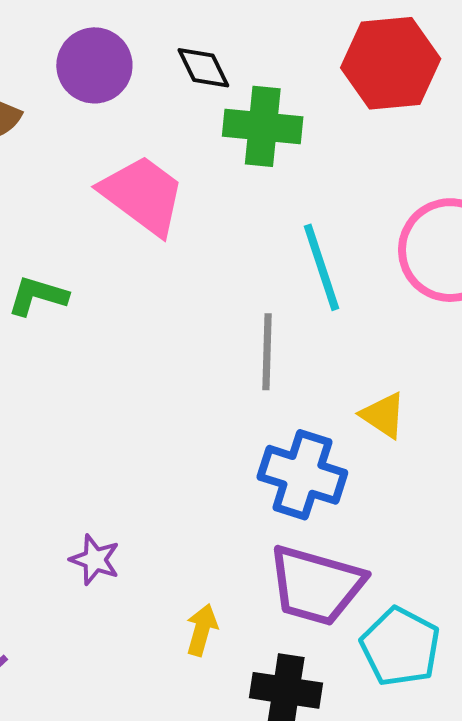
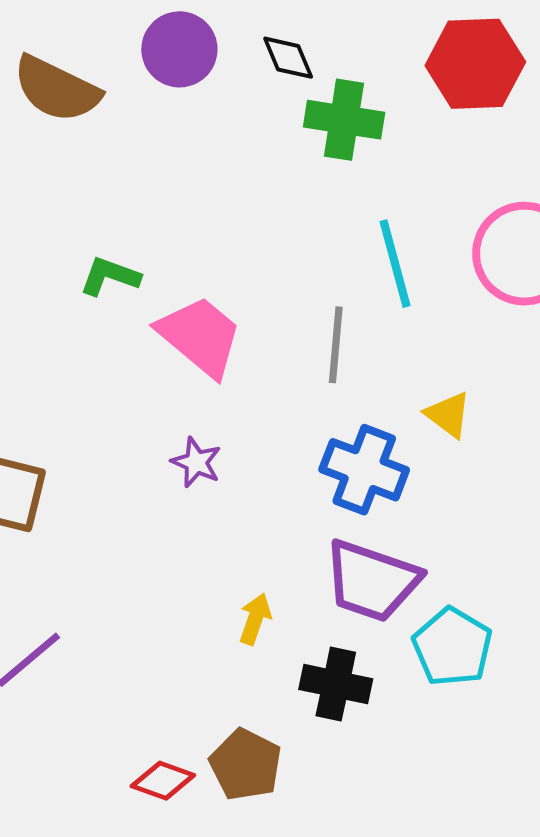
pink trapezoid: (143, 195) -> (200, 336), moved
purple star: (95, 560) -> (196, 462), moved

